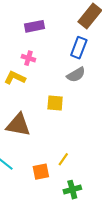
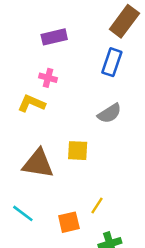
gray semicircle: (76, 75) -> (109, 113), moved
yellow square: (55, 103) -> (78, 151), moved

